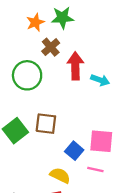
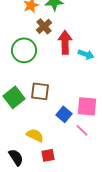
pink line: (95, 170) -> (82, 130), turned 32
yellow semicircle: (60, 175) -> (35, 135), moved

